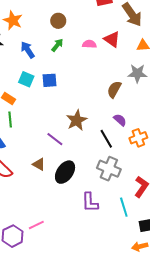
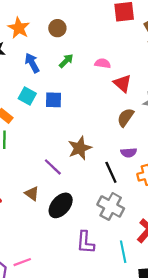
brown circle: (58, 21) -> (57, 28), moved
red triangle: (112, 39) -> (122, 83), moved
purple semicircle: (120, 120) -> (129, 153), turned 128

